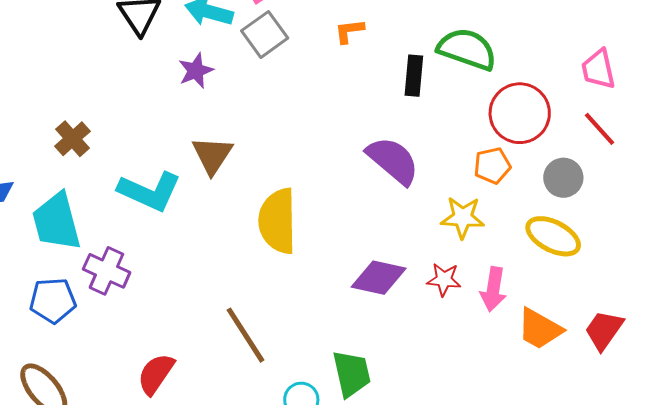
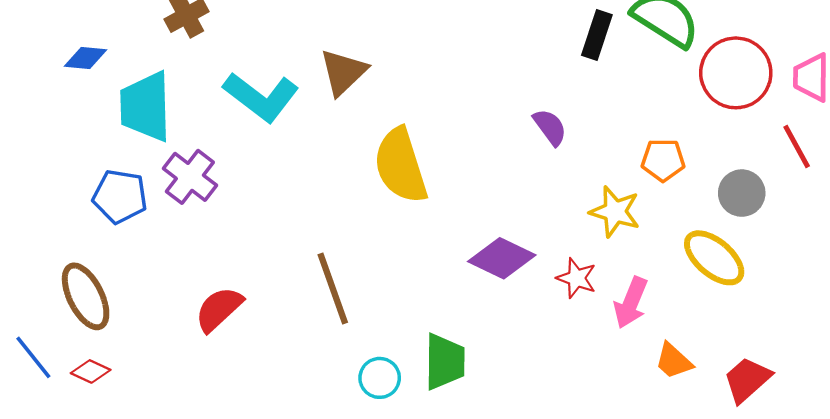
red circle: (520, 113) -> (736, 73), moved
purple semicircle: (393, 160) -> (550, 127), size x0.6
yellow semicircle: (278, 221) -> (401, 166), turned -30
orange trapezoid: (540, 329) -> (674, 361), size x0.7

